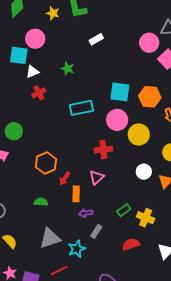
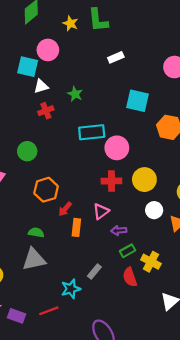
green star: (67, 69) -> (75, 94), moved
cyan square: (120, 92) -> (137, 101), moved
pink circle: (117, 120) -> (117, 148), moved
green circle: (14, 131) -> (27, 151), moved
yellow circle: (139, 134) -> (144, 180), moved
purple arrow: (86, 213) -> (119, 231), moved
gray triangle: (50, 238) -> (34, 259), moved
red semicircle: (131, 244) -> (130, 277), moved, turned -96

